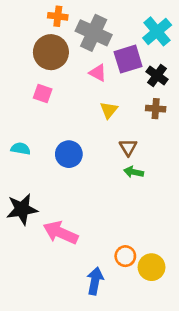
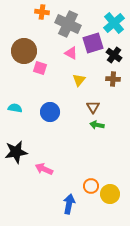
brown circle: (51, 52) -> (24, 51), moved
pink square: (43, 93) -> (40, 68), moved
pink arrow: (61, 233) -> (44, 169), size x0.7

